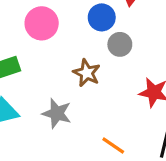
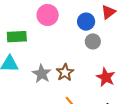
brown star: (87, 73) -> (65, 72), moved

